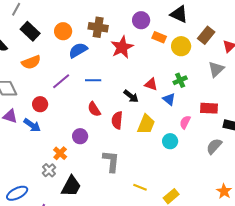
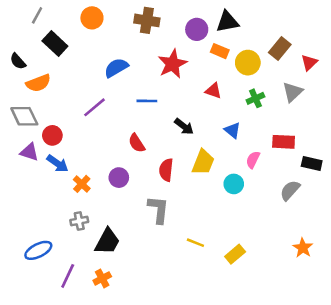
black triangle: (179, 14) -> (227, 22), moved, turned -36
brown cross: (98, 27) -> (147, 20), moved
orange circle: (63, 31) -> (92, 18), moved
orange semicircle: (31, 62) -> (38, 83), moved
blue line: (93, 80) -> (147, 101), moved
green cross: (180, 80) -> (255, 98), moved
red triangle: (151, 84) -> (213, 91), moved
red circle: (40, 104) -> (52, 135), moved
red semicircle: (117, 120) -> (166, 170), moved
orange cross: (60, 153) -> (82, 184), moved
gray cross: (49, 170) -> (79, 221), turned 32

